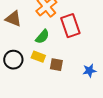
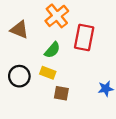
red rectangle: (70, 26) -> (84, 38), turned 30
brown square: (56, 65) -> (61, 93), moved

